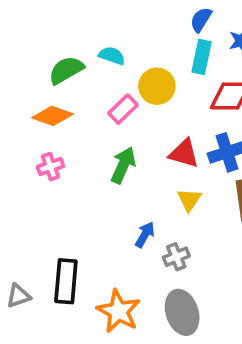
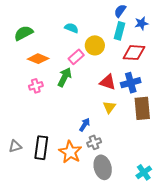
green semicircle: (66, 70) -> (24, 33), moved
green arrow: (123, 165) -> (65, 77), moved
gray cross: (176, 257) -> (94, 142), moved
gray triangle: (18, 296) -> (15, 146), moved
orange star: (118, 311) -> (70, 152), moved

